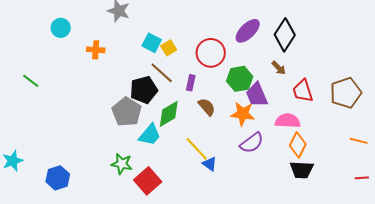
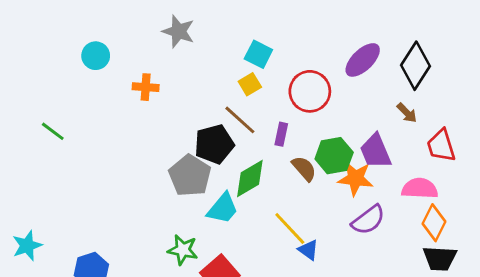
cyan square: (152, 43) -> (258, 54), moved
green hexagon: (240, 79) -> (334, 156), moved

